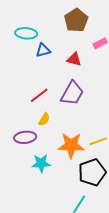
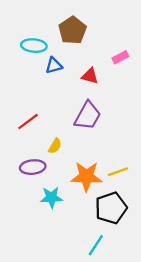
brown pentagon: (76, 20) -> (72, 30), moved
red line: (39, 95) -> (28, 121), moved

